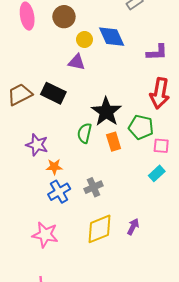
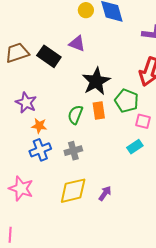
purple triangle: (77, 62) -> (77, 44), moved
green semicircle: (85, 133) -> (75, 115), moved

